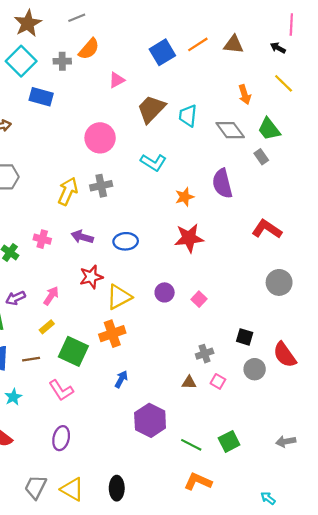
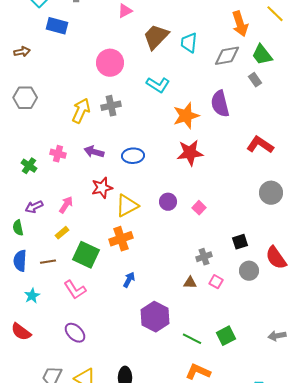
orange arrow: (245, 95) -> (240, 24), size x1.4
gray diamond: (230, 130) -> (227, 56), turned -64
orange star: (185, 197) -> (186, 116), size x1.5
black square: (245, 337) -> (240, 242), turned -35
purple ellipse: (61, 438) -> (75, 333), turned -60

